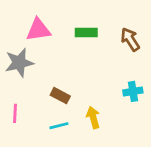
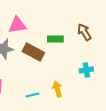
green rectangle: (86, 33) -> (55, 39), moved
brown rectangle: (60, 96) -> (33, 52), moved, size x1.5

